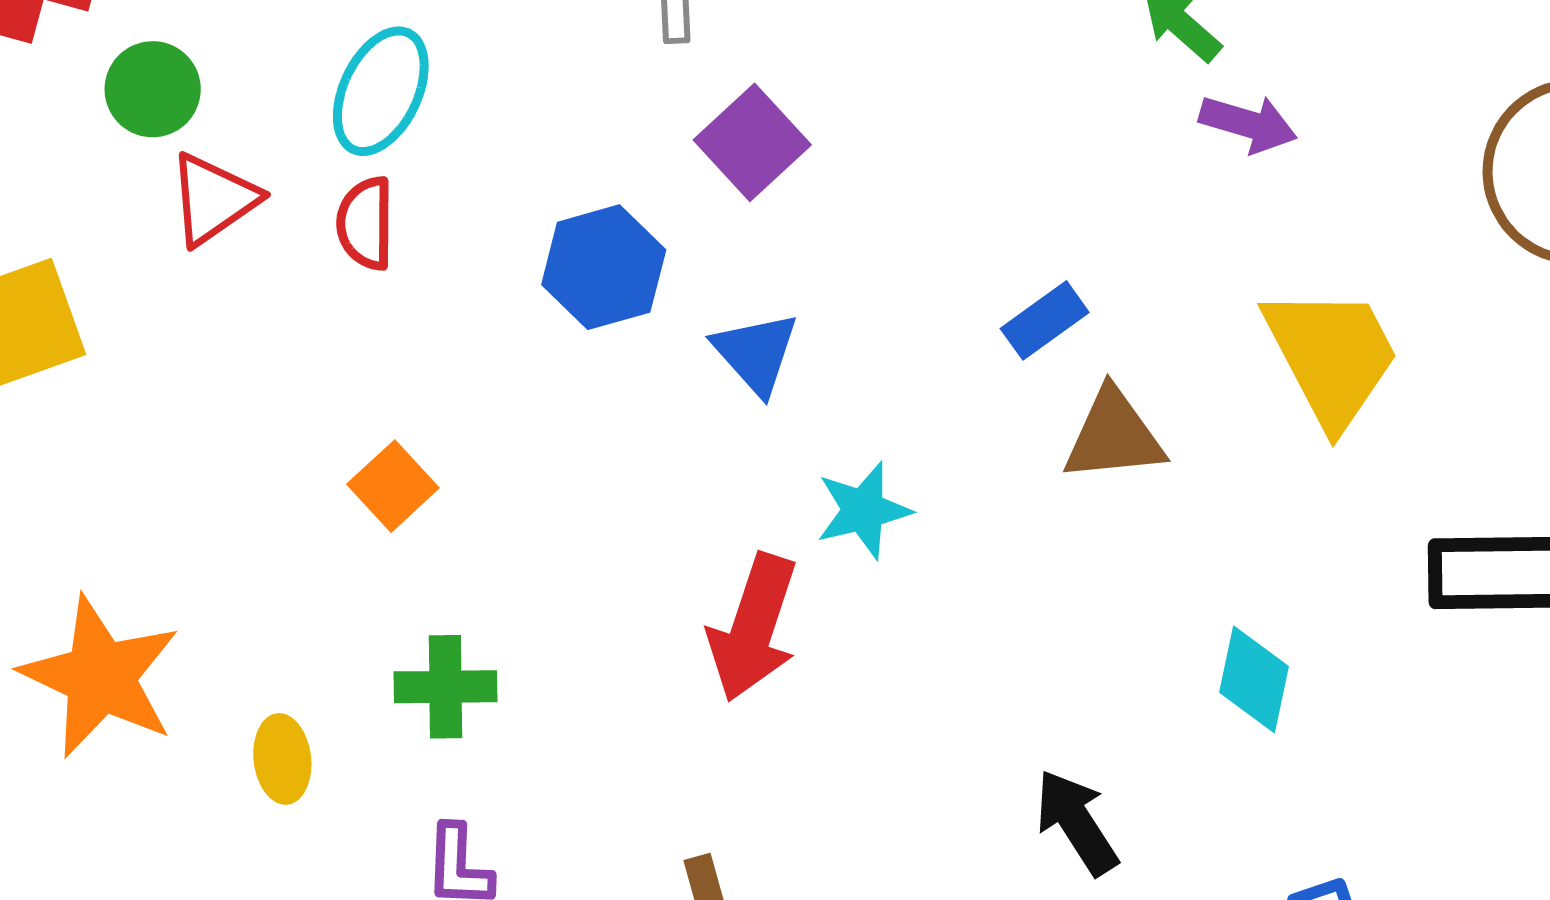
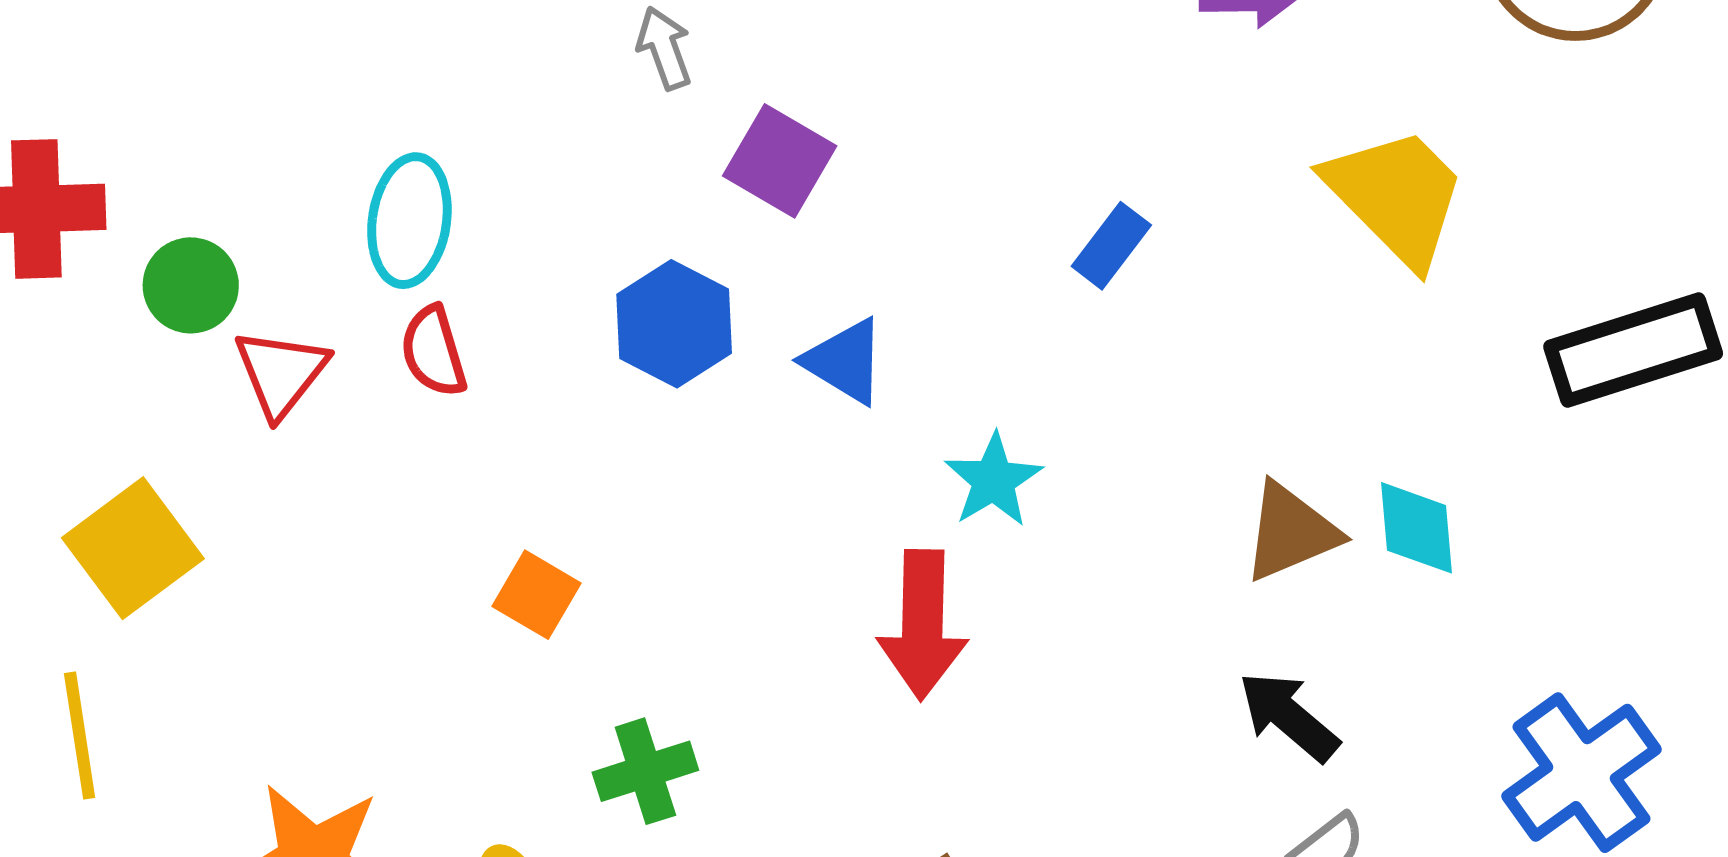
brown triangle: (1114, 436) -> (1291, 532), moved

